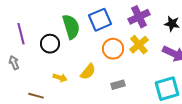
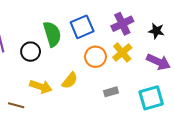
yellow arrow: (60, 78) -> (41, 87), size x1.5
gray rectangle: (118, 85) -> (111, 92), moved

